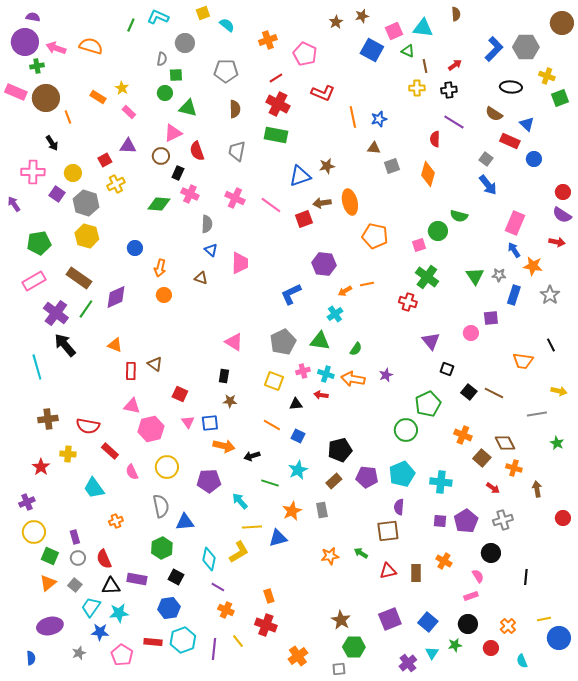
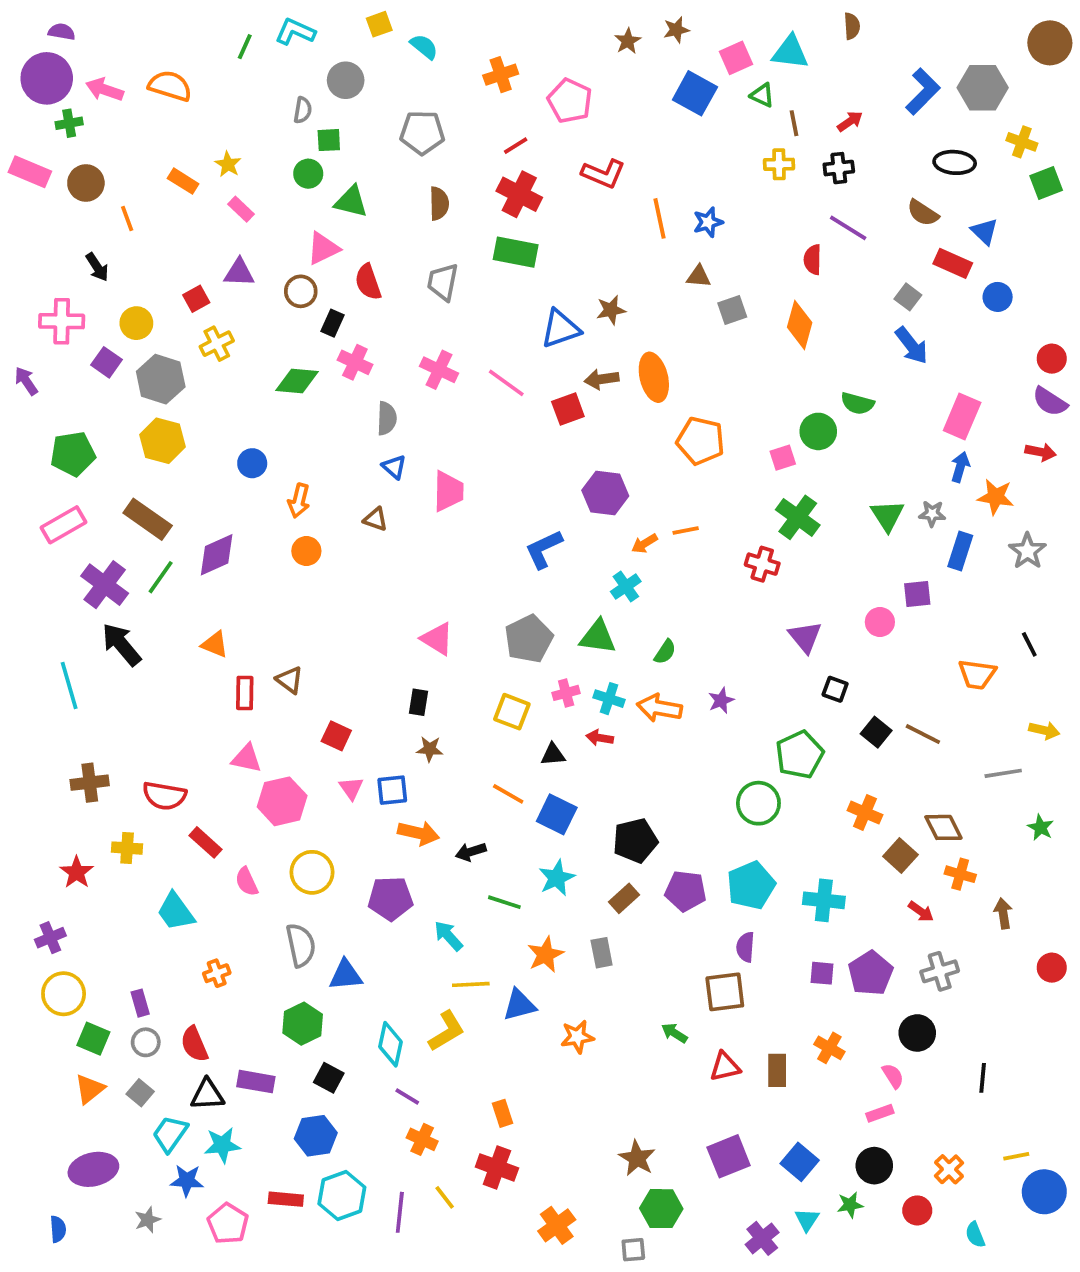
brown circle: (46, 98) -> (86, 183), size x0.7
blue arrow: (514, 250) -> (960, 467), turned 49
blue square: (298, 436) -> (557, 814), size x1.5
orange star: (330, 556) -> (577, 1037), moved

